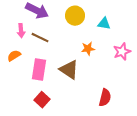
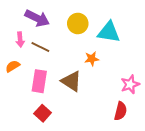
cyan triangle: (104, 24) -> (109, 32), size x1.6
pink star: (122, 52) -> (130, 84), moved
red semicircle: (105, 98) -> (120, 111), moved

